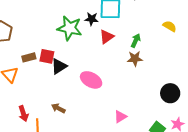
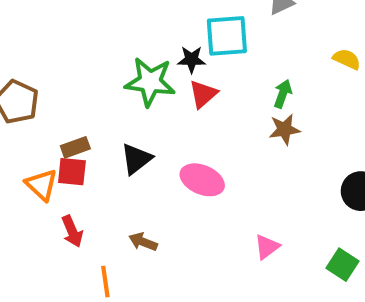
red triangle: (107, 37) -> (203, 94), moved
red square: (47, 56) -> (72, 172), moved
red arrow: (23, 114) -> (72, 231), moved

